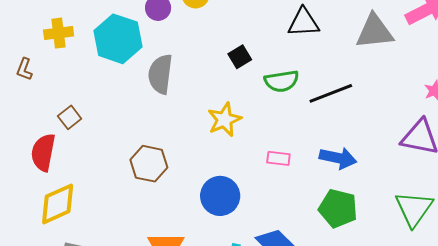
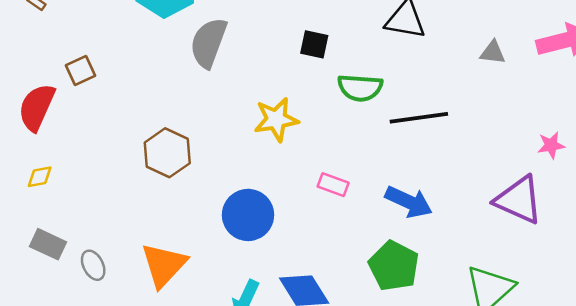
gray triangle: (375, 32) -> (493, 52), size x0.5
black square: (240, 57) -> (314, 44), turned 30
yellow diamond: (58, 204) -> (40, 177), size x0.5

